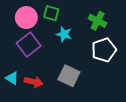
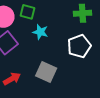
green cross: (98, 21) -> (82, 13), moved, turned -30
red arrow: (34, 82) -> (12, 79), turned -42

